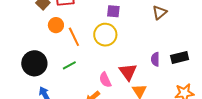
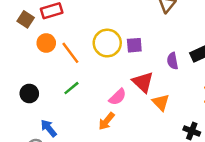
purple square: (113, 11) -> (134, 45), moved
black circle: (34, 63) -> (29, 94), size x0.6
pink semicircle: (105, 80) -> (118, 97), turned -98

